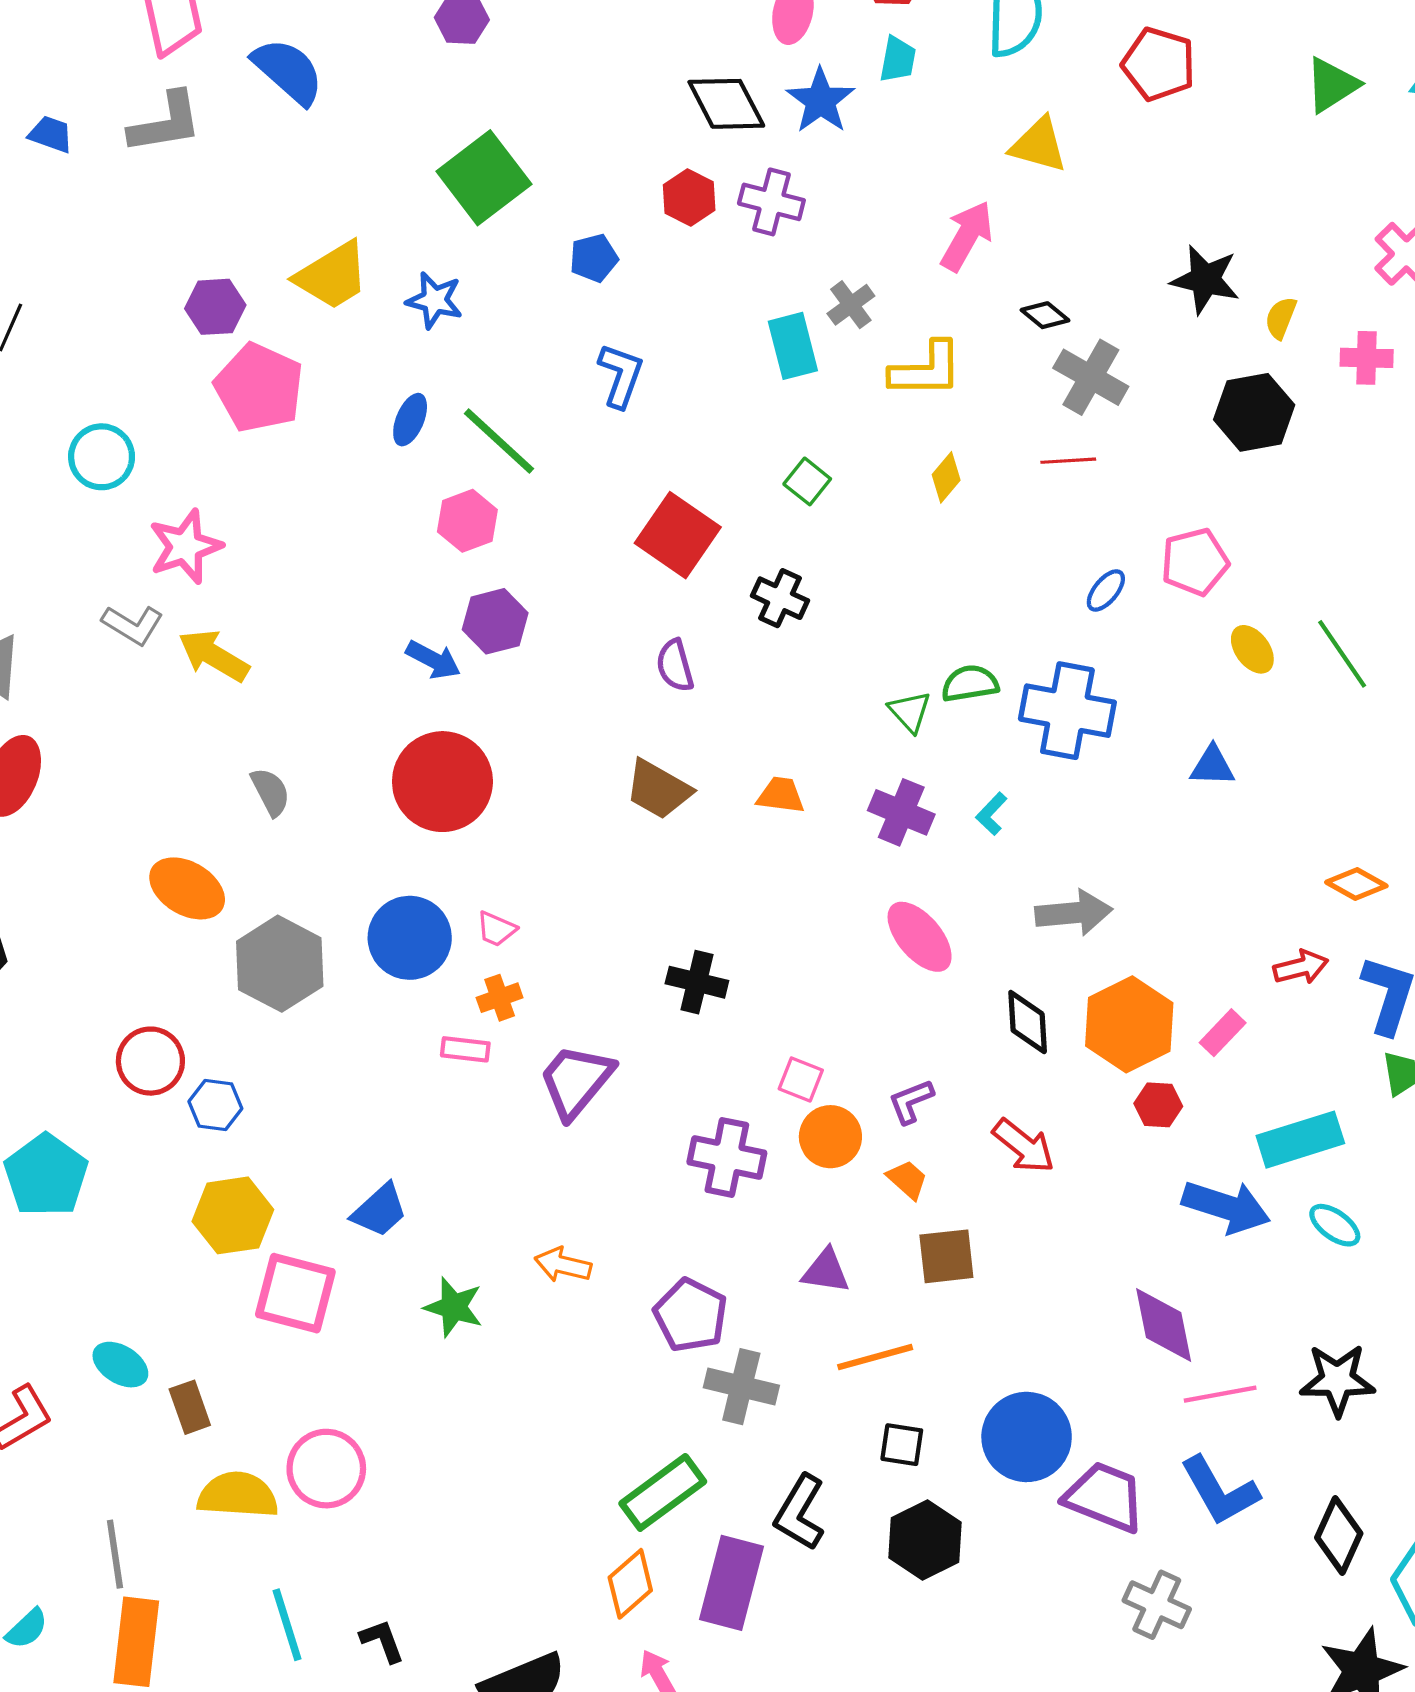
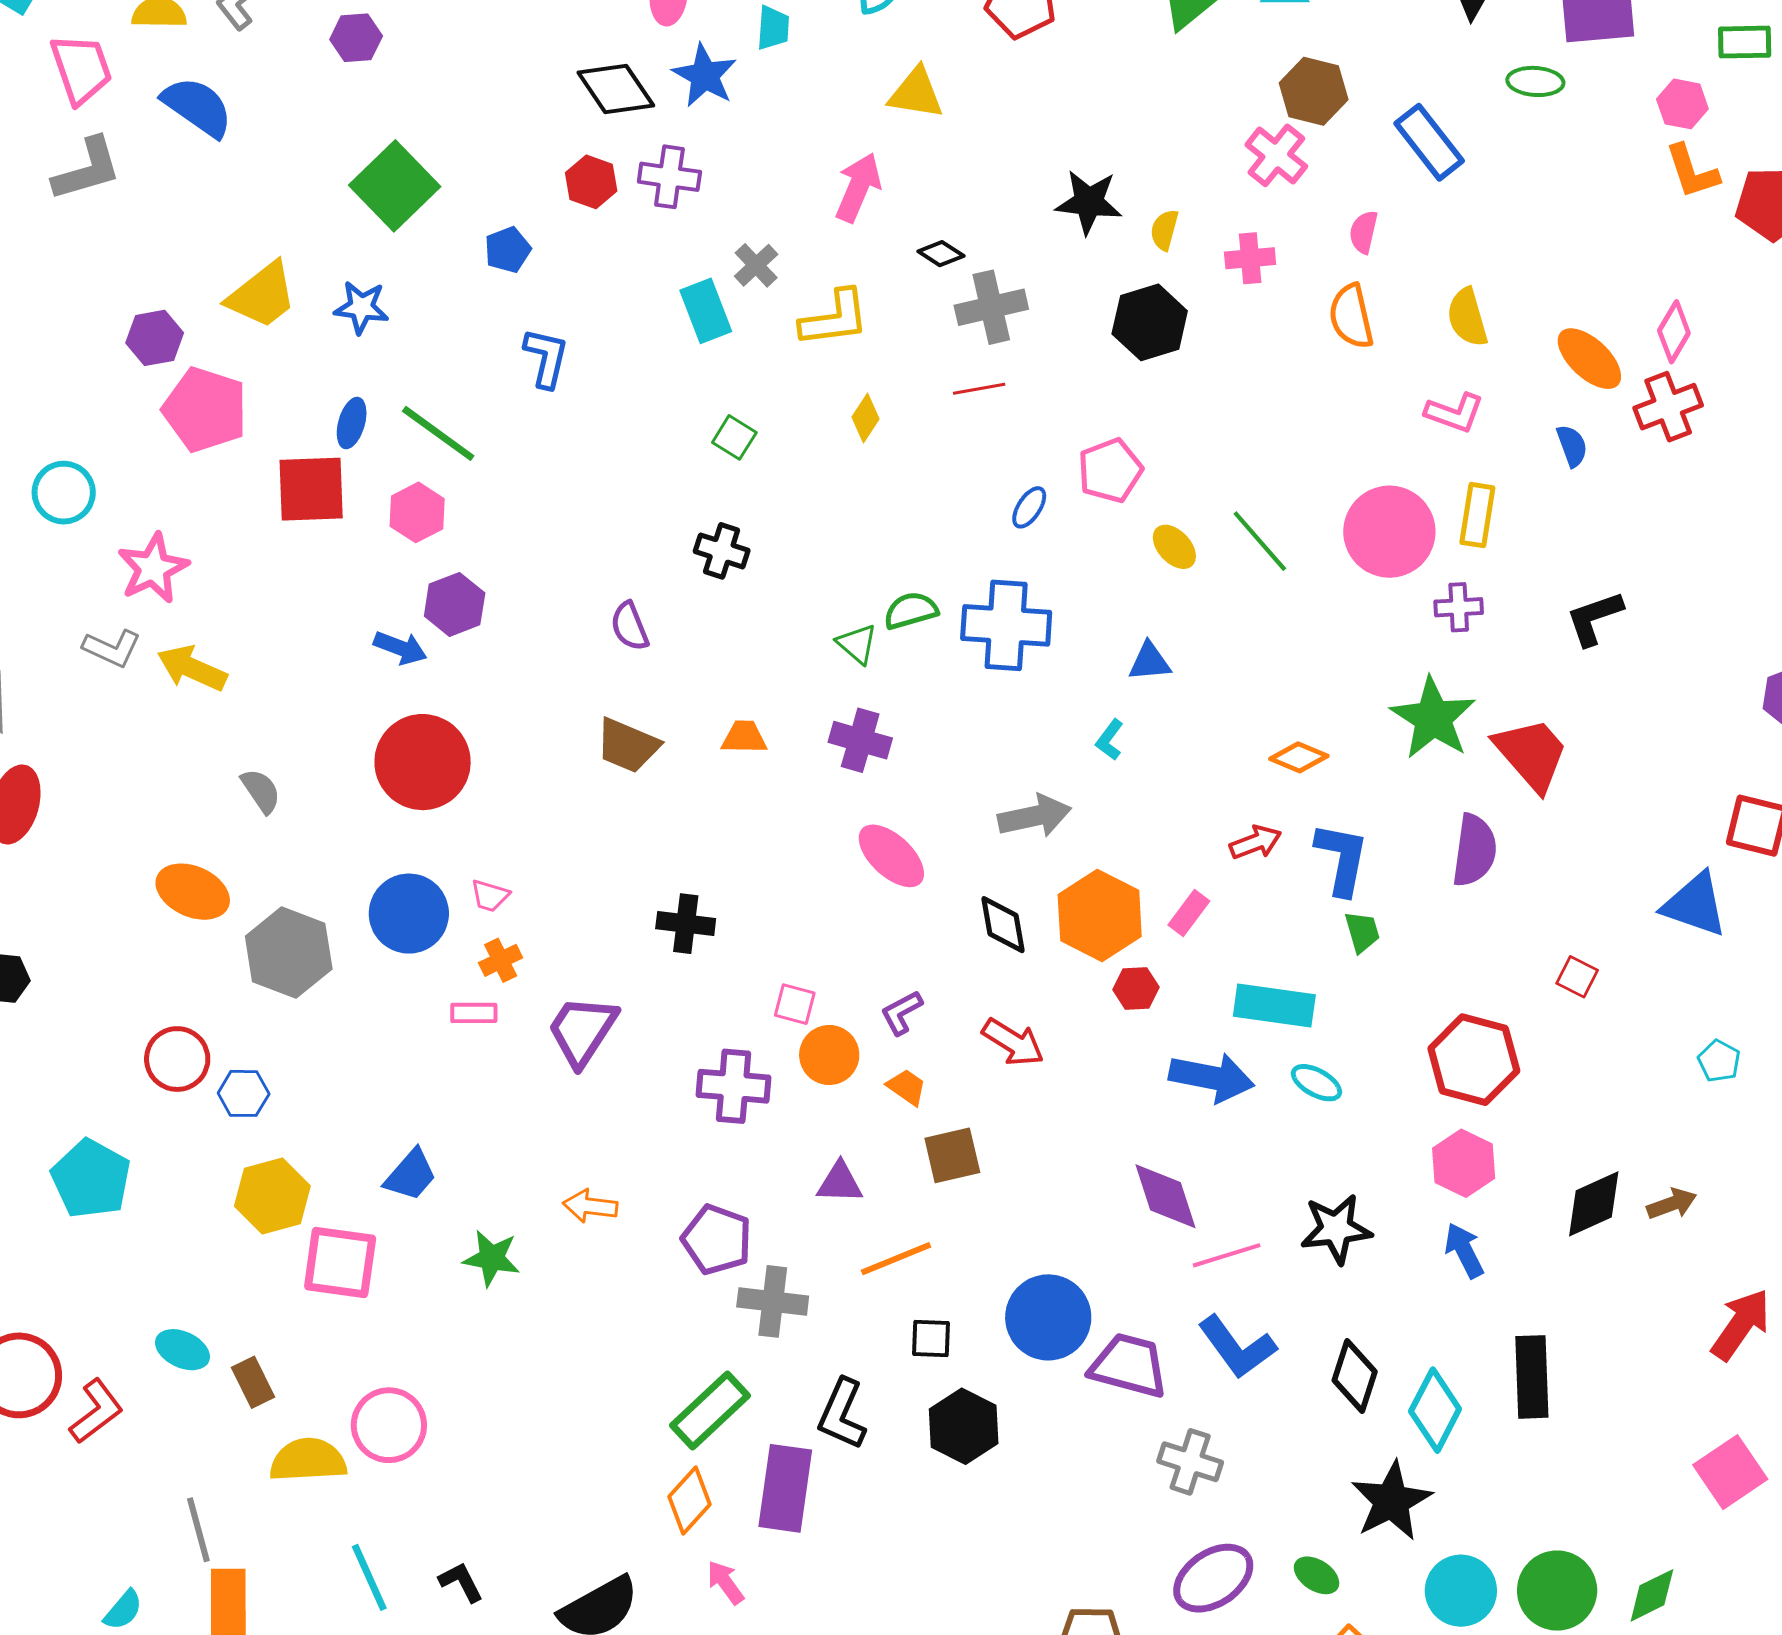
gray cross: (1091, 377) -> (991, 307), turned -36
red square: (678, 535) -> (311, 489), moved, turned -30
cyan L-shape: (991, 814) -> (1110, 740), moved
cyan rectangle: (1300, 1140) -> (1274, 1005), turned 32

